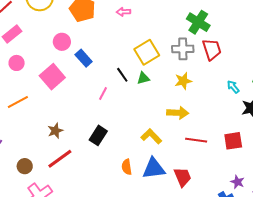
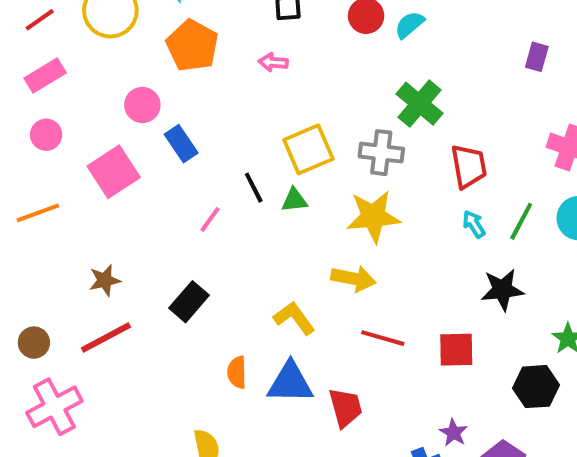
red trapezoid: (212, 49) -> (469, 166), moved
yellow star: (183, 81) -> (373, 216), size x1.5
cyan arrow: (233, 87) -> (474, 224), moved

